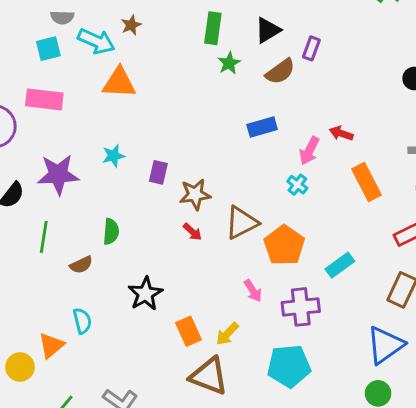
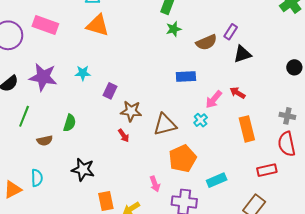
black triangle: (268, 30) -> (242, 54), moved
brown triangle: (241, 223) -> (165, 125), moved
black star: (145, 294) -> (83, 170), turned 30

